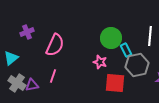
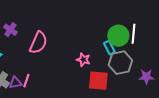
purple cross: (27, 32) -> (10, 30), turned -32
green circle: (111, 38) -> (118, 36), moved
pink line: (53, 76) -> (26, 81), moved

